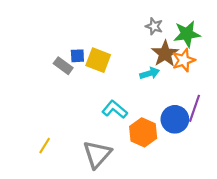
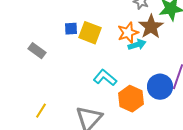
orange star: (184, 60) -> (128, 33), moved
gray rectangle: (63, 66) -> (37, 51), moved

